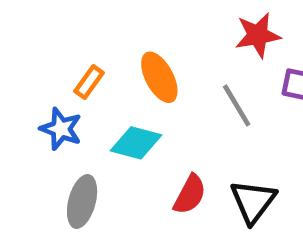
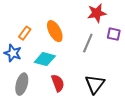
gray line: (237, 105) -> (88, 43), turned 54
red semicircle: (190, 194) -> (58, 83), moved, turned -48

